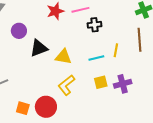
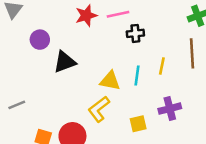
yellow triangle: (63, 57) -> (110, 81), moved
cyan line: (96, 58) -> (137, 75), turned -70
yellow square: (101, 82) -> (138, 124), moved

